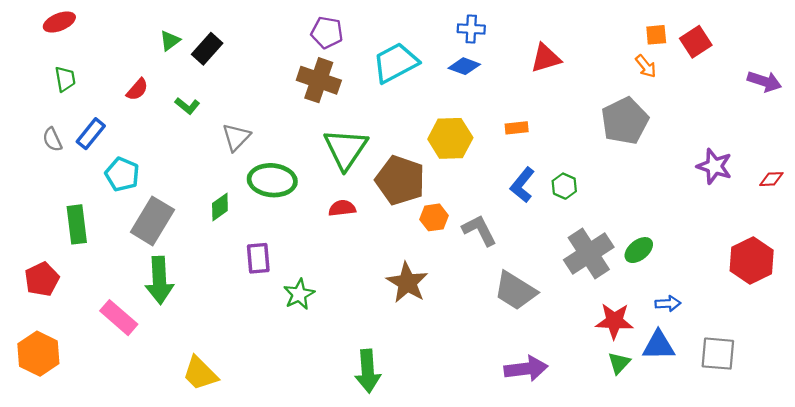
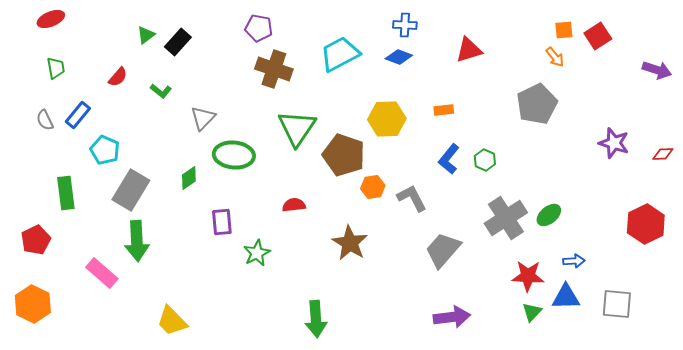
purple pentagon: (327, 32) -> (259, 28), moved
red semicircle: (342, 208) -> (294, 205), moved
gray trapezoid: (515, 291) -> (443, 250), turned 99

